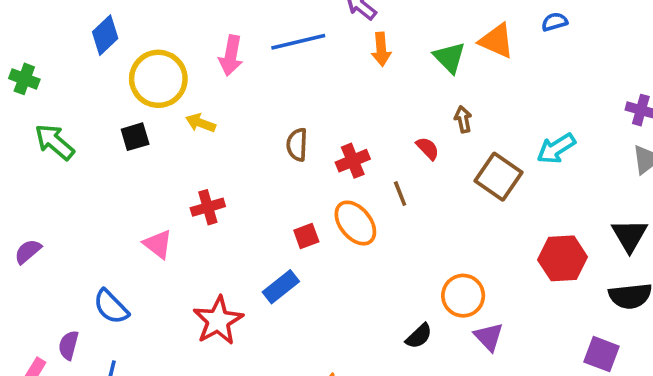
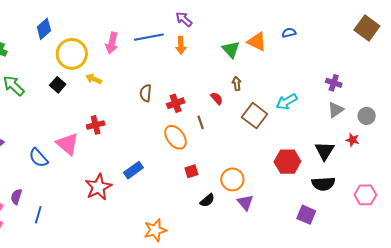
orange arrow: (381, 49) -> (181, 45), moved
black square: (135, 137) -> (58, 85), turned -35
red square: (306, 236) -> (191, 171), moved
pink triangle: (158, 244) -> (67, 144), size x1.4
blue semicircle: (111, 307) -> (38, 158), moved

